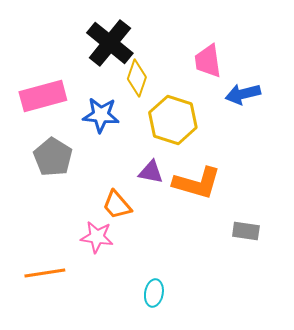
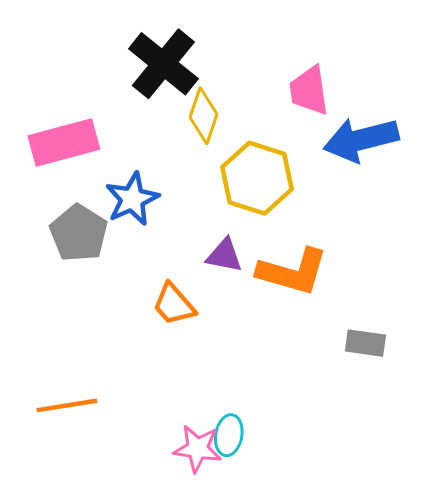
blue arrow: (243, 94) -> (361, 140), size x1.4
blue star: (101, 115) -> (132, 199), moved, turned -30
pink star: (97, 237) -> (198, 449), moved

